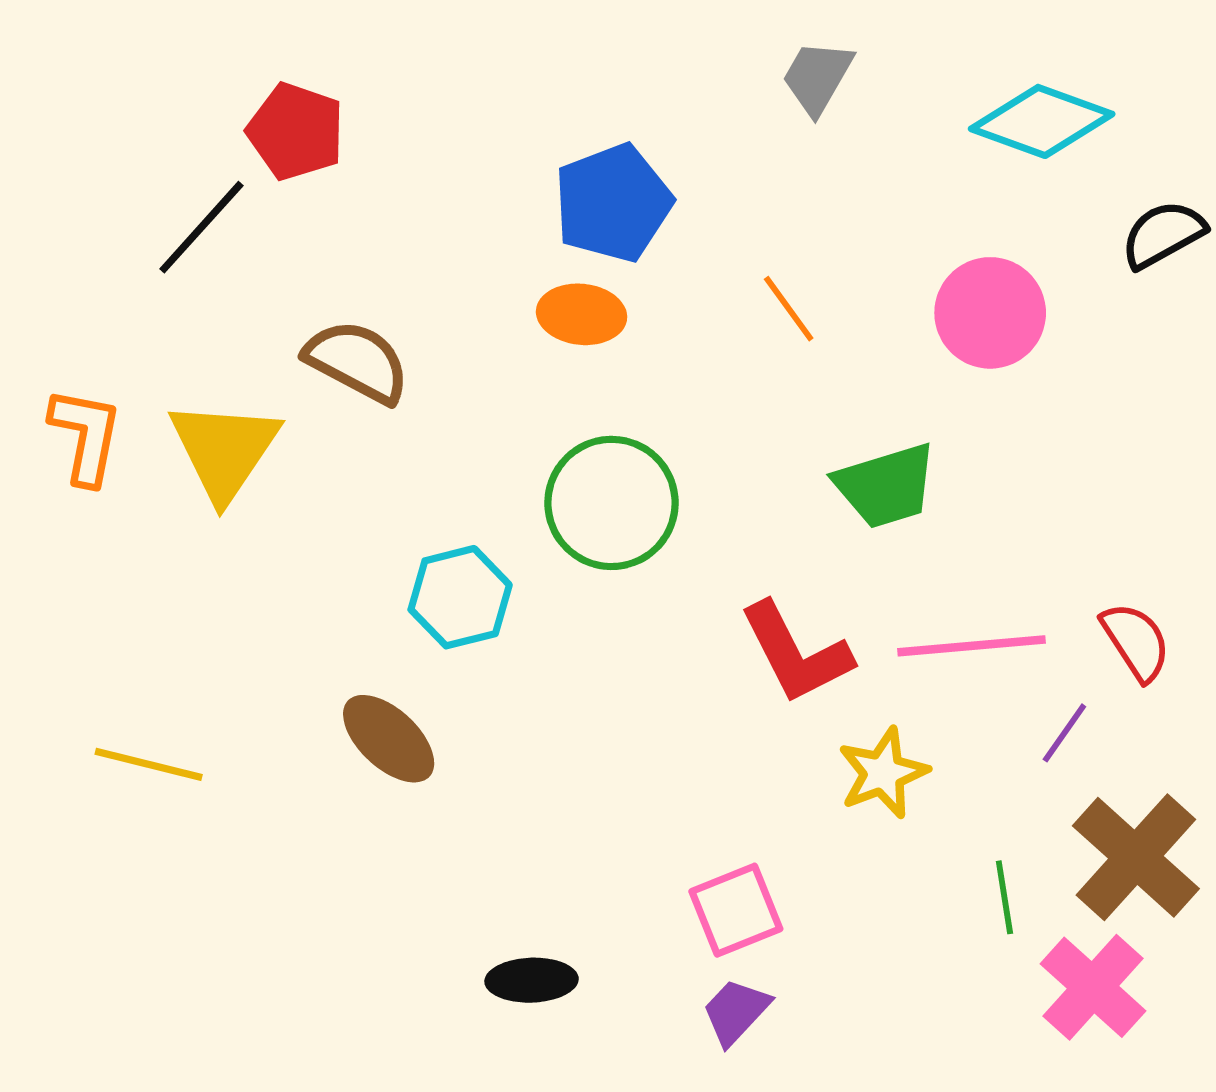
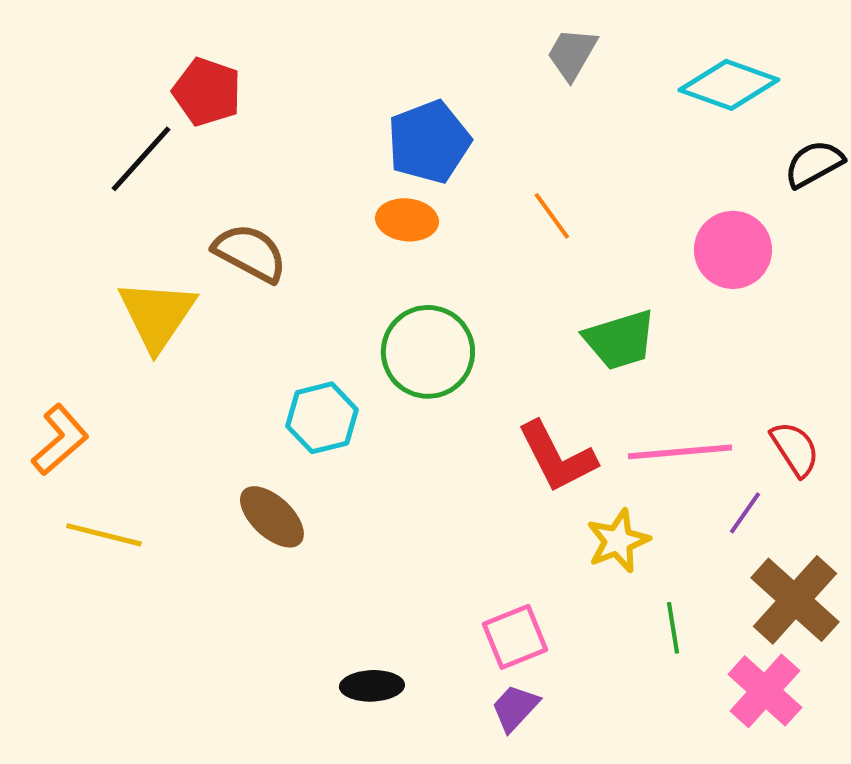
pink circle: (990, 313) -> (733, 250), moved
orange L-shape: (86, 436) -> (60, 440), moved, turned 38
green line: (1004, 897) -> (673, 628), moved

